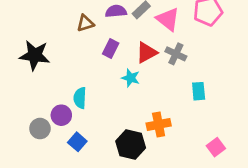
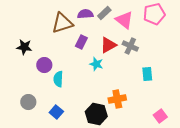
brown triangle: (85, 23) -> (62, 23), size x1.6
black star: (35, 55) -> (24, 47), size x0.7
purple circle: (61, 115) -> (44, 65), moved

